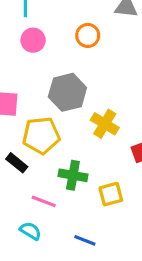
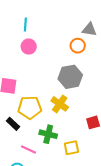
orange circle: (88, 35) -> (78, 46), moved
gray hexagon: (67, 92) -> (70, 77), moved
yellow cross: (105, 124) -> (60, 104), moved

